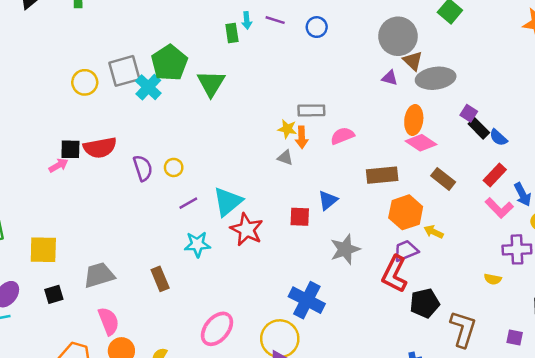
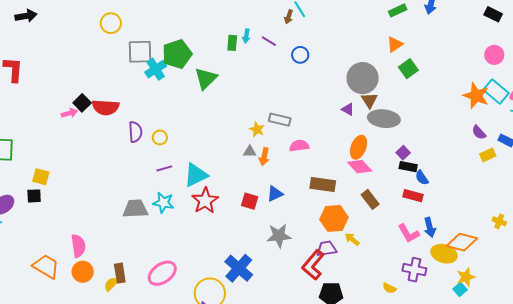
yellow circle: (85, 82) -> (111, 23), moved
black rectangle: (479, 128) -> (408, 167), turned -48
orange arrow: (302, 137) -> (264, 157), moved
black square: (70, 149) -> (82, 103), turned 30
gray triangle: (285, 158) -> (250, 152), turned -32
red rectangle: (495, 175) -> (413, 196), moved, turned 48
yellow square: (43, 250) -> (41, 177), size x0.7
gray trapezoid: (99, 275) -> (135, 209), moved
brown rectangle: (160, 279) -> (120, 273), moved
black square: (54, 294) -> (34, 196), moved

